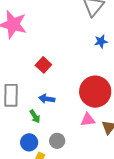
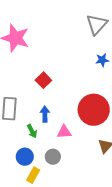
blue arrow: (47, 99) -> (45, 114), turned 77
pink triangle: (88, 120) -> (64, 132), moved

